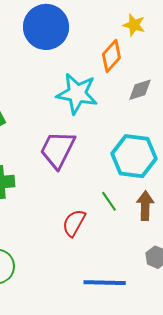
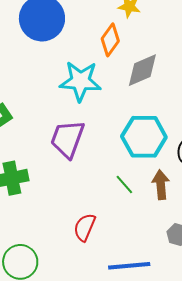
gray diamond: (140, 90) -> (142, 70), size x1.4
red semicircle: (74, 223) -> (85, 227), moved

